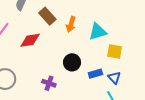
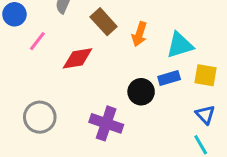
blue rectangle: (95, 74) -> (169, 78), moved
purple cross: (49, 83) -> (106, 123), size x1.5

